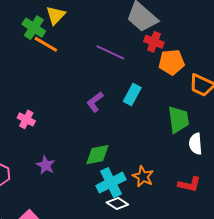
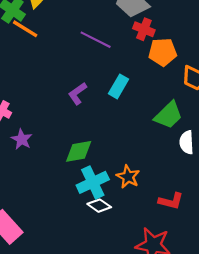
green trapezoid: (178, 119) -> (169, 115), turned 52
purple star: (46, 165) -> (22, 139), moved
red L-shape: (189, 184) -> (171, 201), moved

